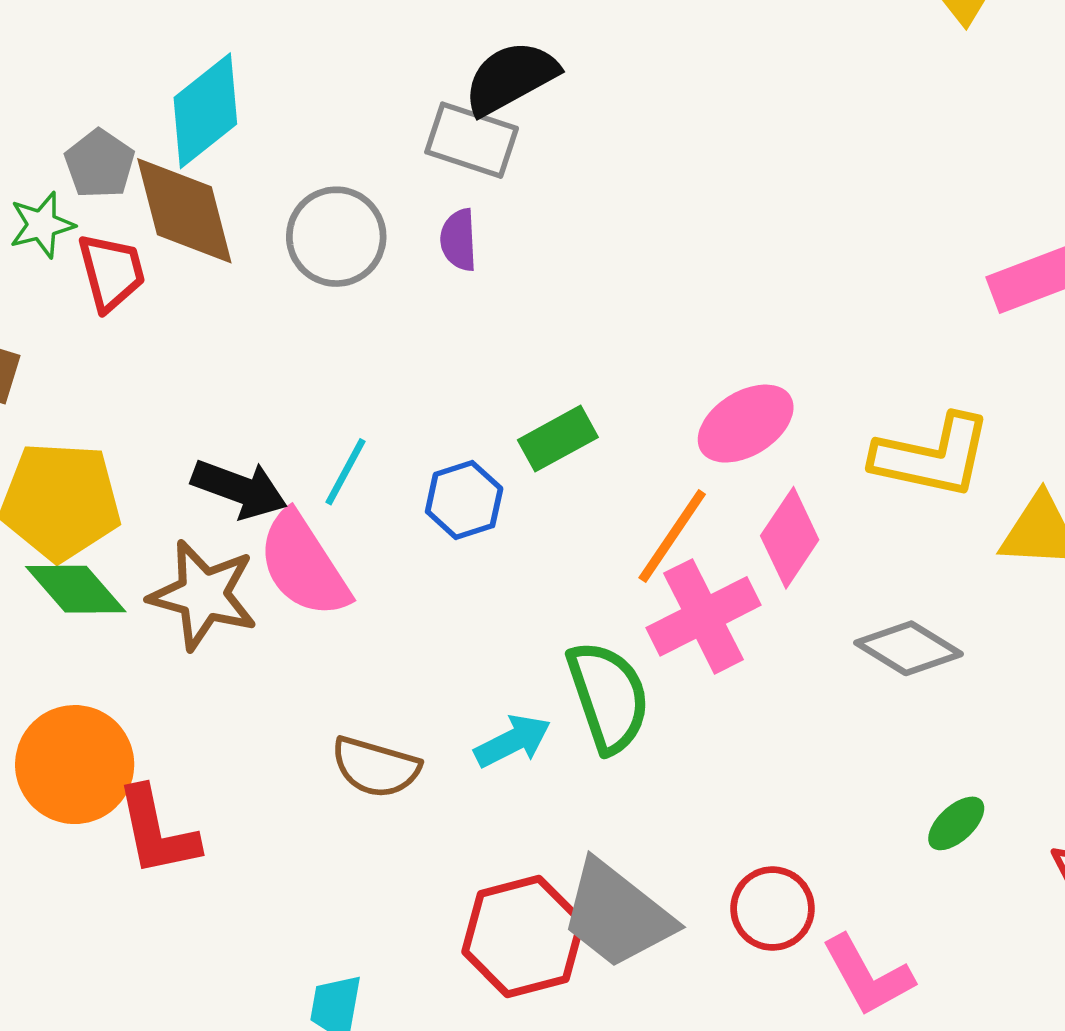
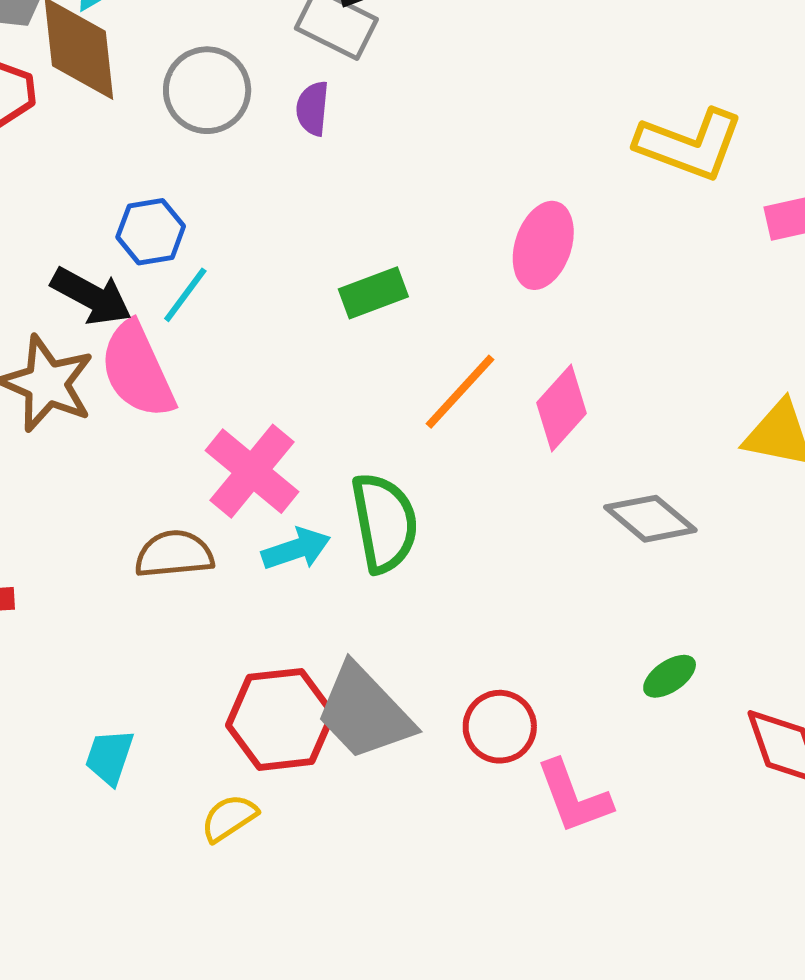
pink ellipse: (746, 424) -> (543, 245), moved, turned -48
yellow L-shape: (932, 456) -> (690, 145), moved
blue hexagon: (464, 500) -> (151, 232), moved
pink cross: (703, 616) -> (252, 471), moved, turned -32
brown semicircle: (376, 767) -> (174, 554), turned 150

